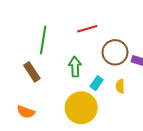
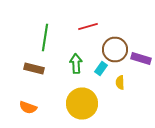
brown rectangle: (32, 72) -> (34, 68), turned -42
cyan rectangle: (97, 83) -> (101, 68), moved

